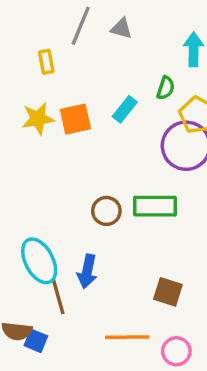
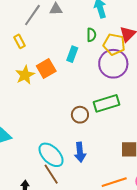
gray line: (81, 26) -> (32, 15), turned 30
brown line: (58, 296) -> (51, 174), moved

